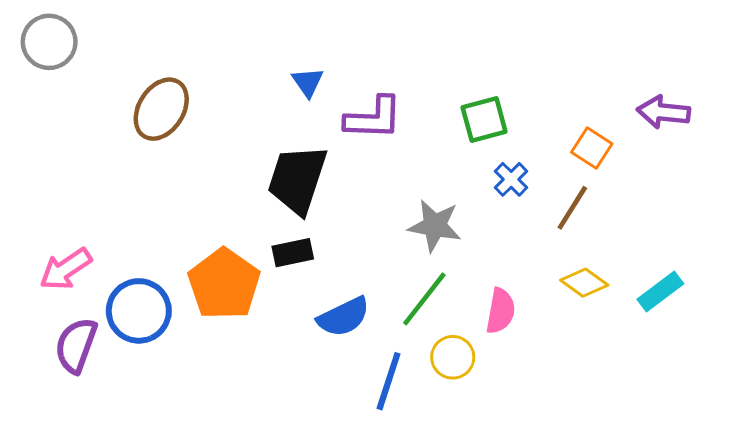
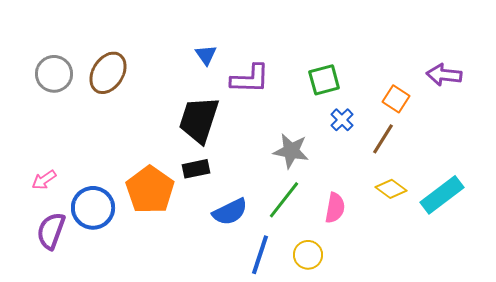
gray circle: (49, 42) -> (54, 74), moved
pink arrow: (66, 269) -> (44, 180), size x0.7
cyan rectangle: (660, 291) -> (442, 195), size x1.4
yellow circle: (453, 357) -> (308, 255), moved

